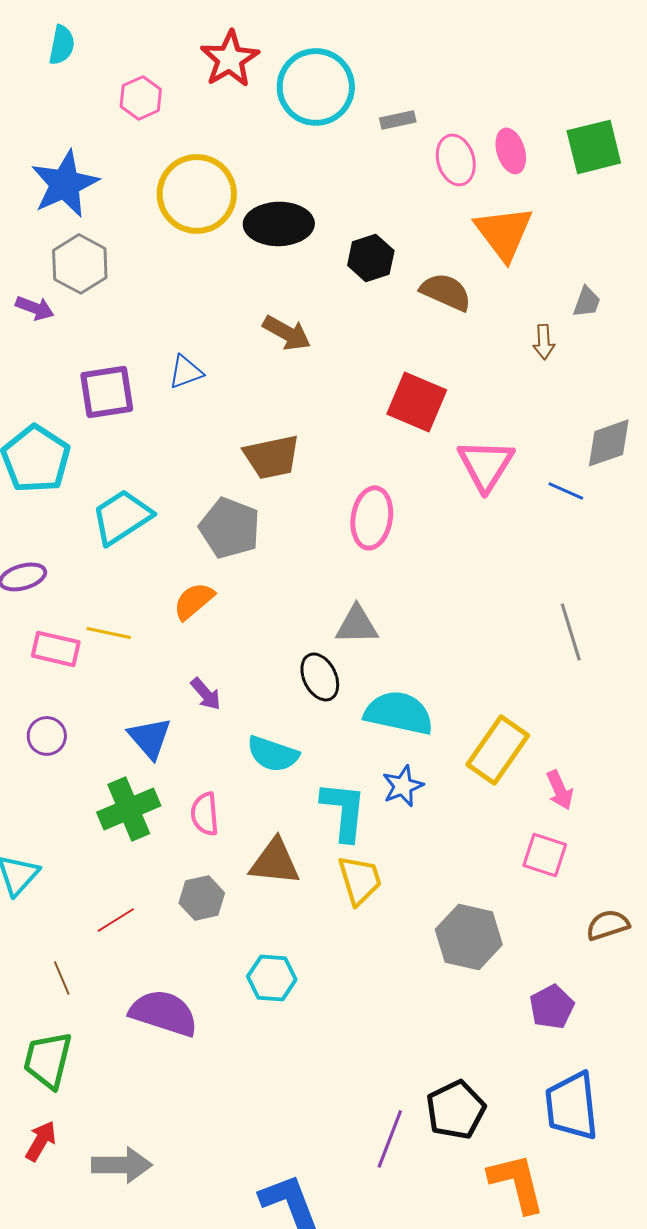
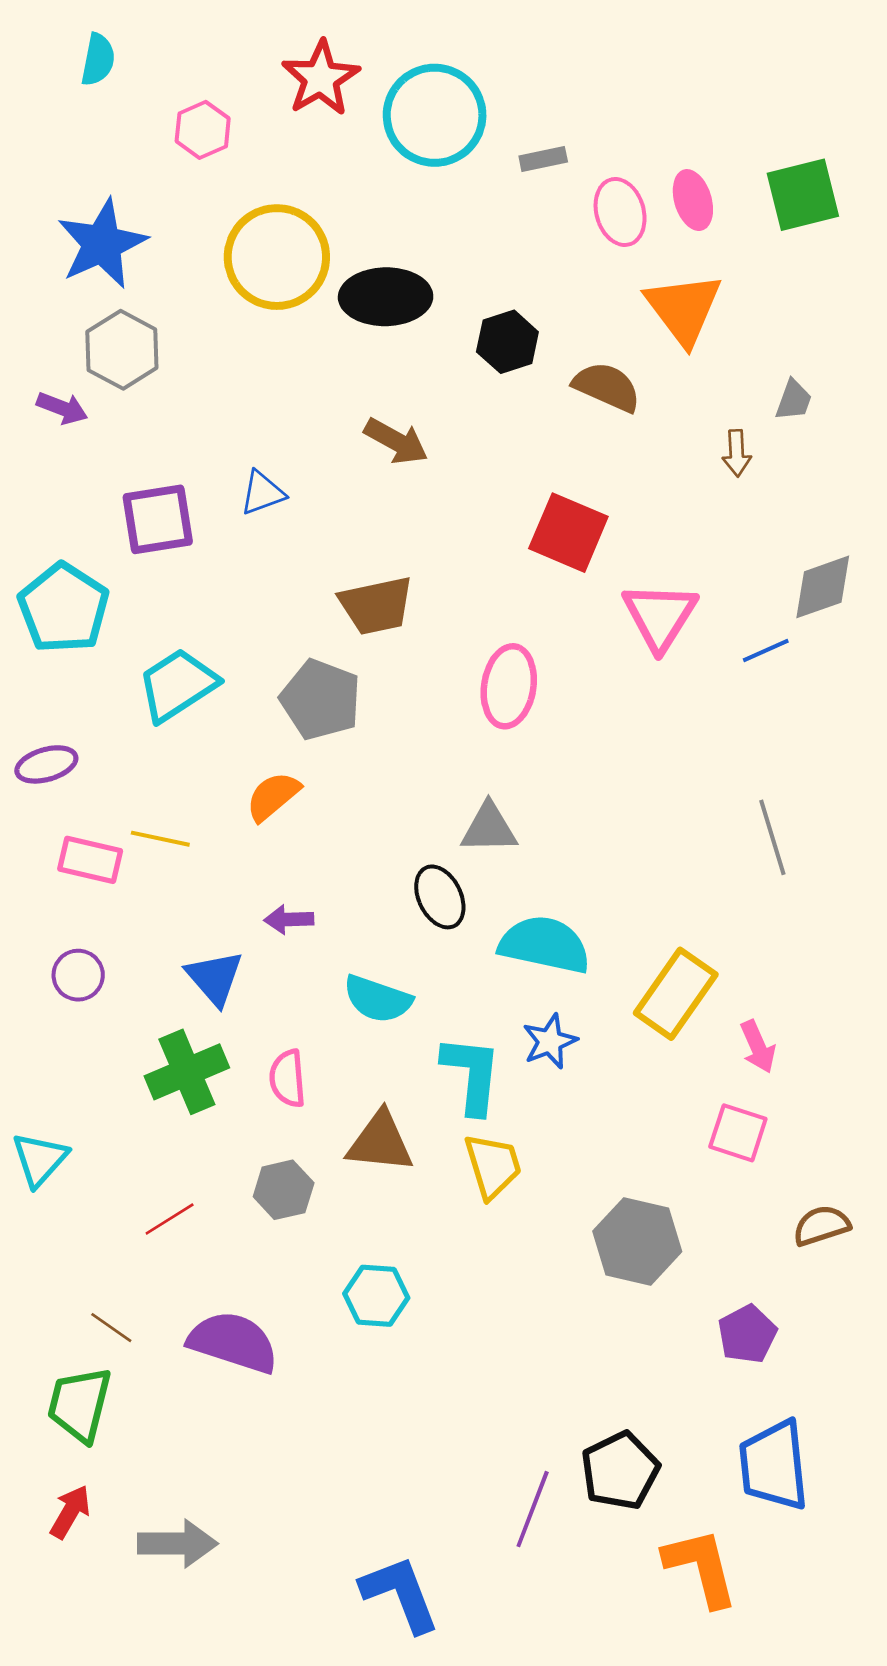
blue line: (566, 491) -> (766, 651), turned -48
purple arrow: (206, 694) -> (289, 919), turned 129
brown line: (62, 978) -> (111, 1328), moved, turned -32

